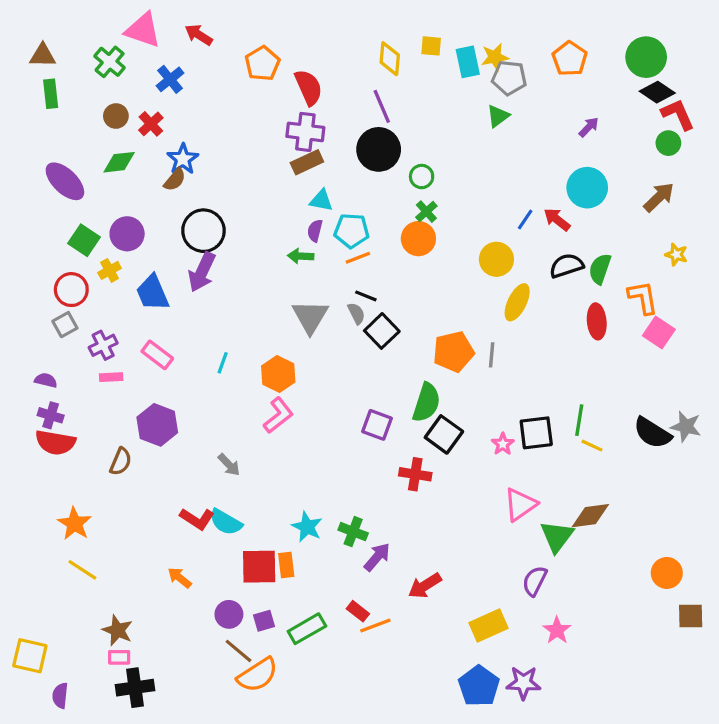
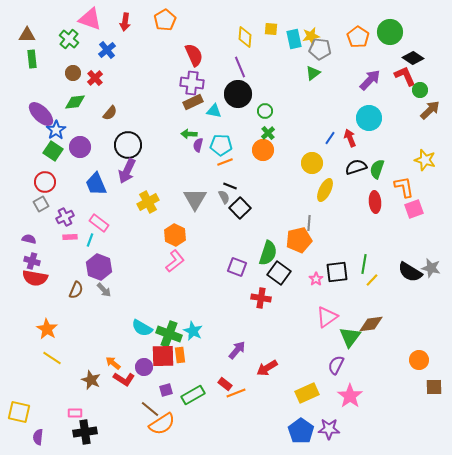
red arrow: (199, 35) -> (125, 22), turned -114
green circle: (646, 57) -> (390, 32), moved
orange pentagon: (262, 63) -> (165, 20), moved
red L-shape: (678, 114) -> (405, 76), moved
purple arrow: (589, 127) -> (370, 80), size x1.6
blue star: (183, 159) -> (56, 130), moved
brown arrow: (659, 197) -> (430, 110), moved
cyan triangle: (321, 200) -> (214, 111), moved
red arrow: (557, 219) -> (350, 138), turned 30
yellow star: (676, 255) -> (425, 160), size x1.5
green arrow: (301, 256) -> (189, 134), moved
yellow cross: (110, 270) -> (148, 202), moved, size x1.5
pink square: (659, 333) -> (414, 209), turned 36
orange pentagon: (453, 352) -> (299, 240), moved
cyan line: (223, 363) -> (90, 240), moved
yellow line: (592, 446) -> (372, 280), turned -72
gray arrow: (229, 465) -> (104, 290), moved
red L-shape: (197, 519) -> (124, 379), moved
green cross: (353, 532) -> (169, 334), moved, size x1.4
purple circle: (229, 614) -> (144, 367), moved
brown star: (117, 630) -> (91, 380), moved
pink star: (557, 630) -> (350, 396), size x1.4

